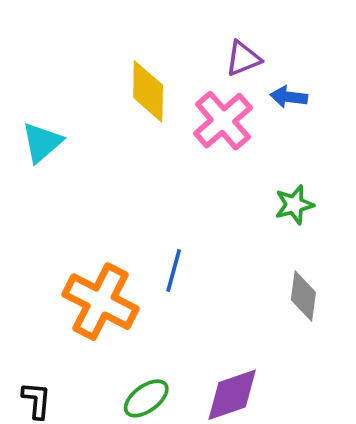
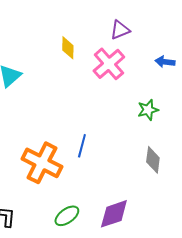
yellow diamond: (148, 91) -> (68, 48), size x0.7
blue arrow: (289, 97) -> (165, 62), moved

